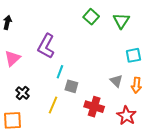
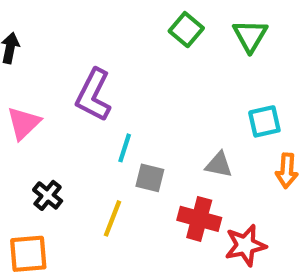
cyan square: (133, 55) -> (264, 121), moved
gray triangle: (116, 81) -> (219, 165), moved, turned -32
red star: (126, 116) -> (245, 245), moved, turned 30

